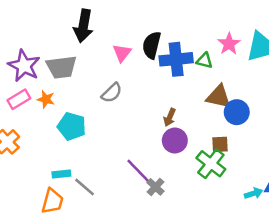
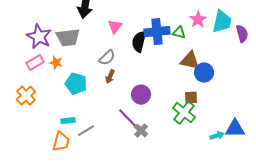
black semicircle: (152, 45) -> (139, 42), moved
brown arrow: (170, 117) -> (110, 77), moved
purple circle: (175, 141) -> (141, 95), moved
gray line: (85, 187) -> (86, 131), turned -72

